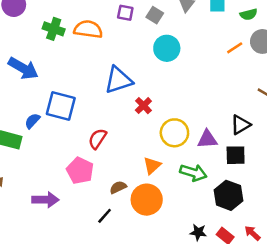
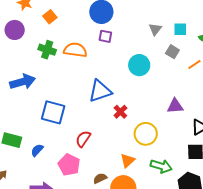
gray square: (155, 15) -> (172, 52), moved
blue arrow: (23, 68) -> (23, 82), turned -45
blue semicircle: (32, 121) -> (37, 150), moved
purple triangle: (207, 139) -> (175, 106), moved

